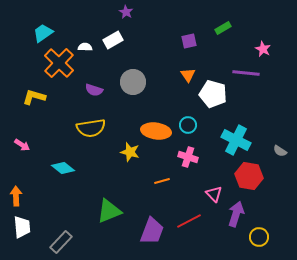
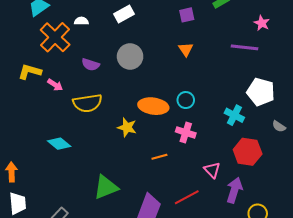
white rectangle: (113, 40) -> (124, 14), moved
white pentagon: (213, 94) -> (261, 92), moved
cyan cross: (236, 140) -> (234, 115), size x0.7
pink arrow: (22, 145) -> (55, 85), moved

